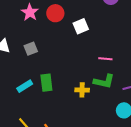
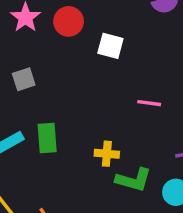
white square: (81, 26) -> (110, 46), turned 35
green L-shape: (104, 81) -> (134, 180), moved

